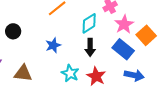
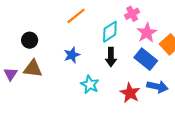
brown triangle: (23, 73) -> (33, 69), moved
red star: (96, 76) -> (130, 93), moved

